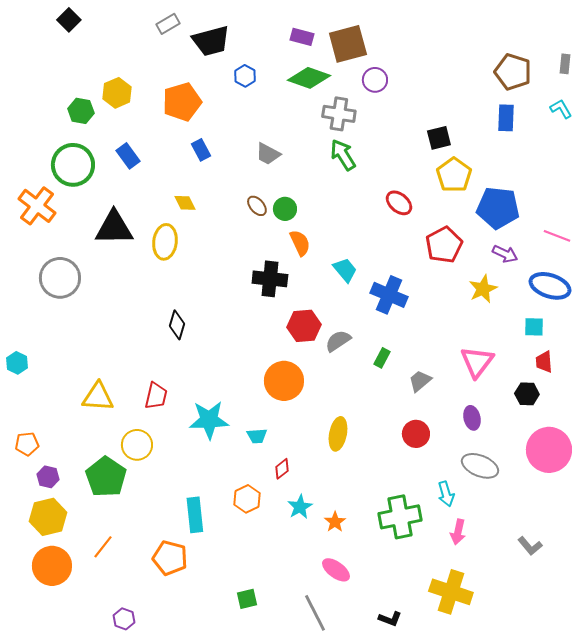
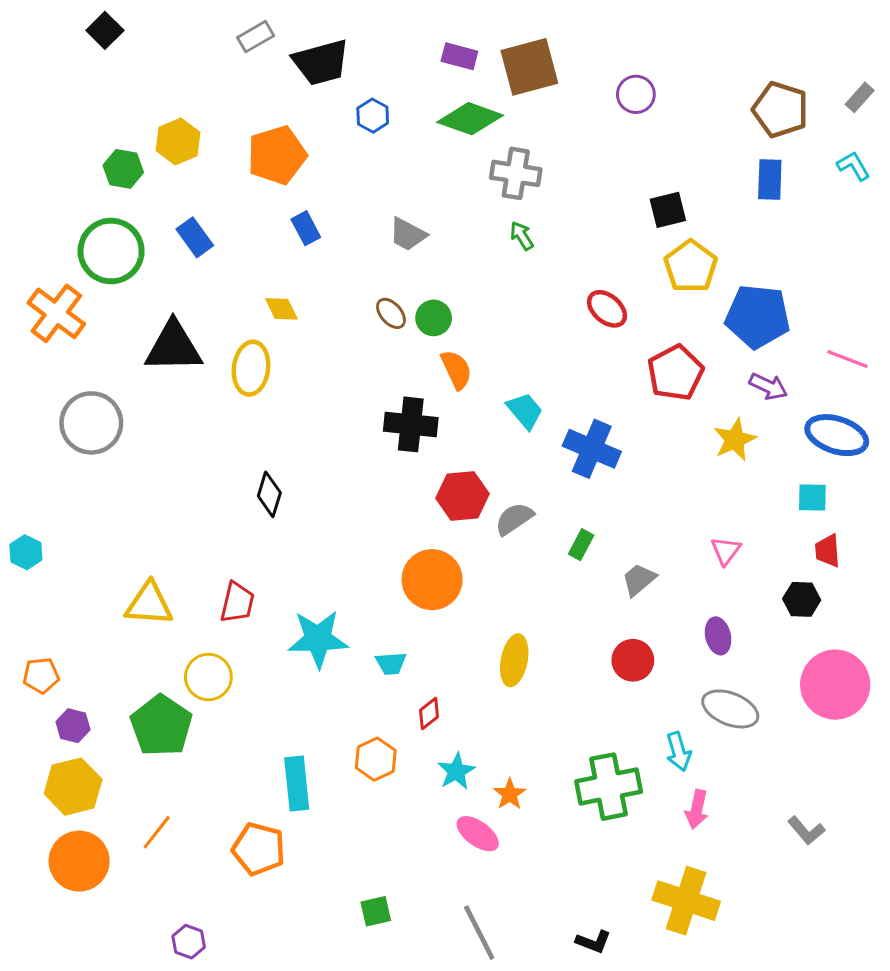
gray rectangle: (565, 64) -> (860, 97), turned 36
purple circle: (375, 80) -> (636, 94), moved
green arrow: (343, 155) -> (522, 236), size x0.6
pink triangle: (477, 362) -> (726, 551), size x0.6
pink ellipse: (336, 570) -> (478, 834), moved

